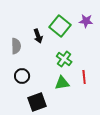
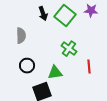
black arrow: (38, 36) -> (43, 14), moved
green triangle: (62, 83) -> (55, 73), moved

